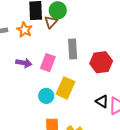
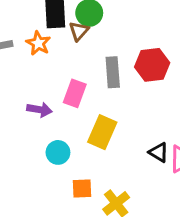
red hexagon: (101, 62) -> (152, 65), moved
purple arrow: (24, 63) -> (39, 110), moved
cyan circle: (46, 96) -> (58, 152), moved

